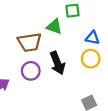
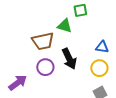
blue triangle: (92, 38) -> (102, 47), moved
yellow circle: (91, 59) -> (99, 68), moved

